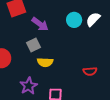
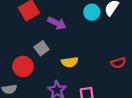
gray square: (34, 45) -> (42, 48), moved

